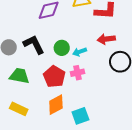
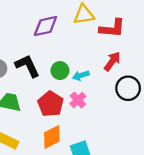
red arrow: (106, 39) -> (112, 61), turned 132
pink cross: (78, 73) -> (78, 100), turned -32

